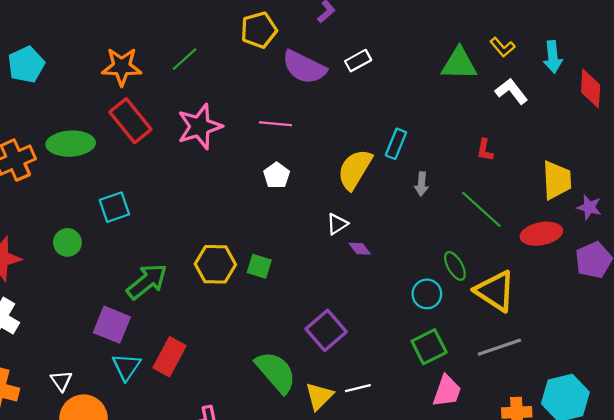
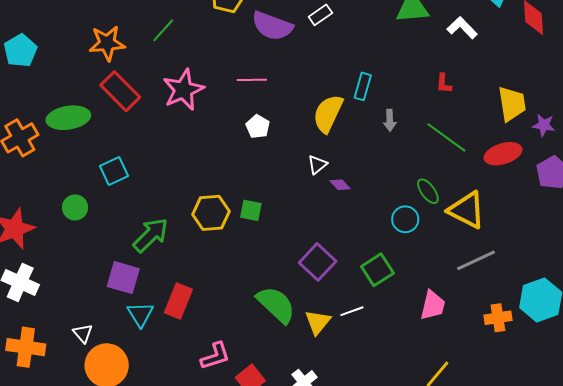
green square: (429, 347) -> (377, 270), moved

